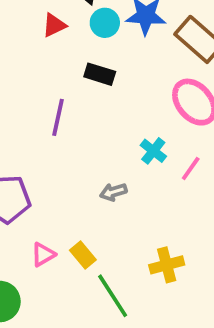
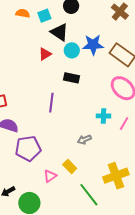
cyan cross: (153, 151) -> (104, 116), turned -32
yellow rectangle: (83, 255) -> (70, 167), moved
yellow cross: (167, 265) -> (116, 176), size x1.4

